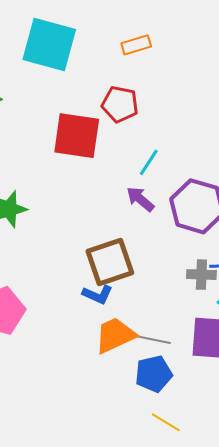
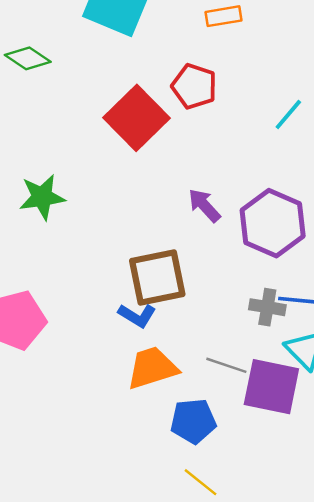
red square: (77, 136) -> (136, 118), turned 30
cyan line: (149, 162) -> (288, 114), moved
gray line: (154, 340) -> (226, 365), moved

